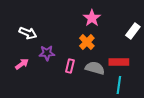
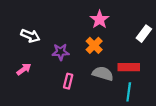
purple star: (47, 53) -> (61, 52), moved
pink rectangle: (70, 66) -> (68, 81), moved

